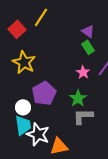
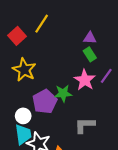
purple triangle: (88, 31) -> (90, 38), turned -32
pink star: (83, 72) -> (85, 80), size x1.5
green star: (78, 98) -> (63, 93), moved, turned 30

